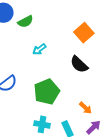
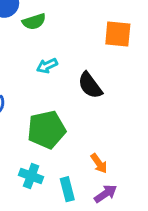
orange square: (84, 33) -> (118, 34), moved, turned 36
black semicircle: (79, 64) -> (90, 85), moved

